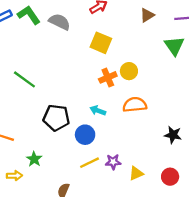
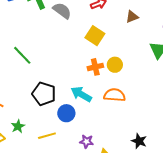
brown triangle: (147, 15) -> (132, 17), moved
cyan arrow: (98, 111) -> (81, 94), size x1.5
black star: (173, 135) -> (139, 141), moved
yellow line: (89, 163) -> (47, 136), moved

